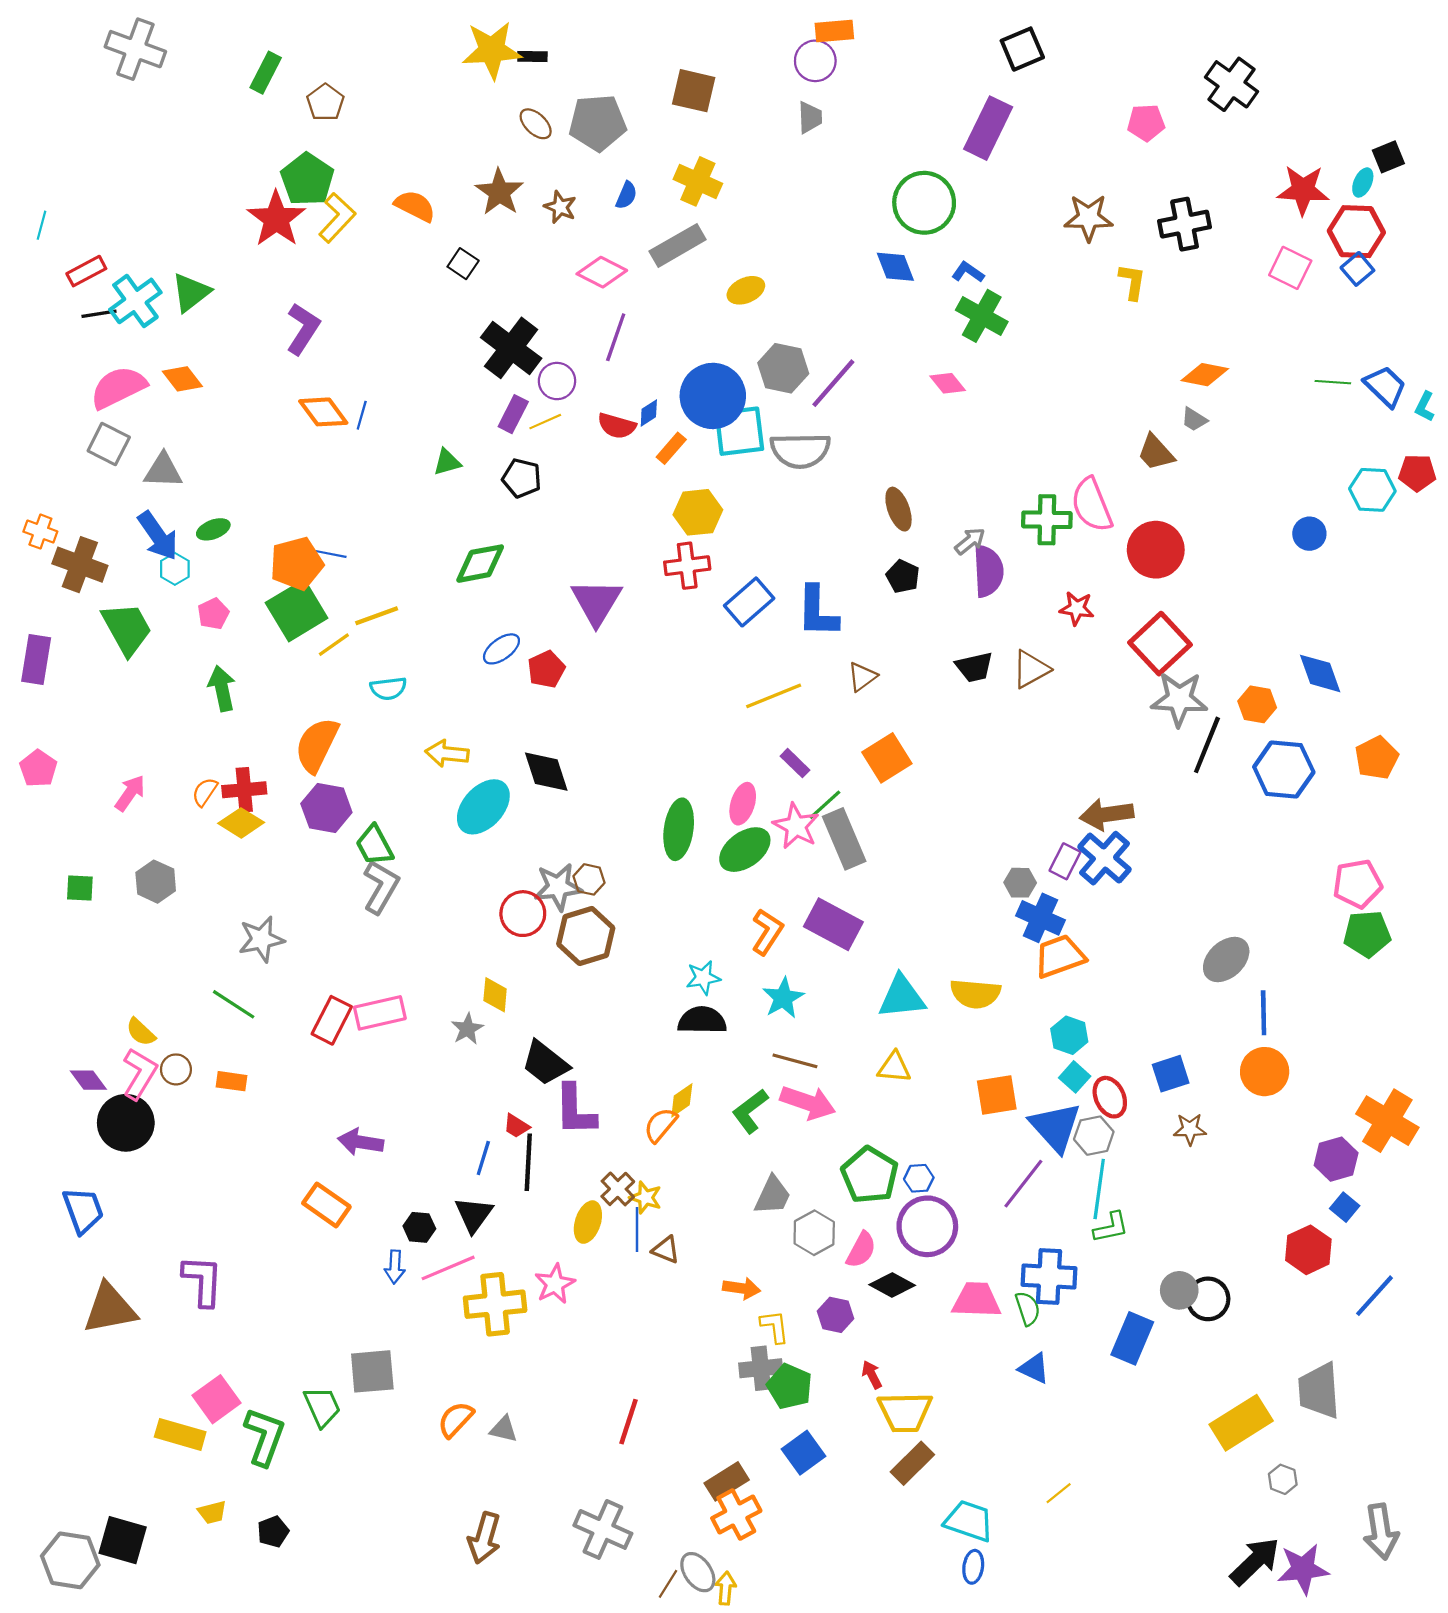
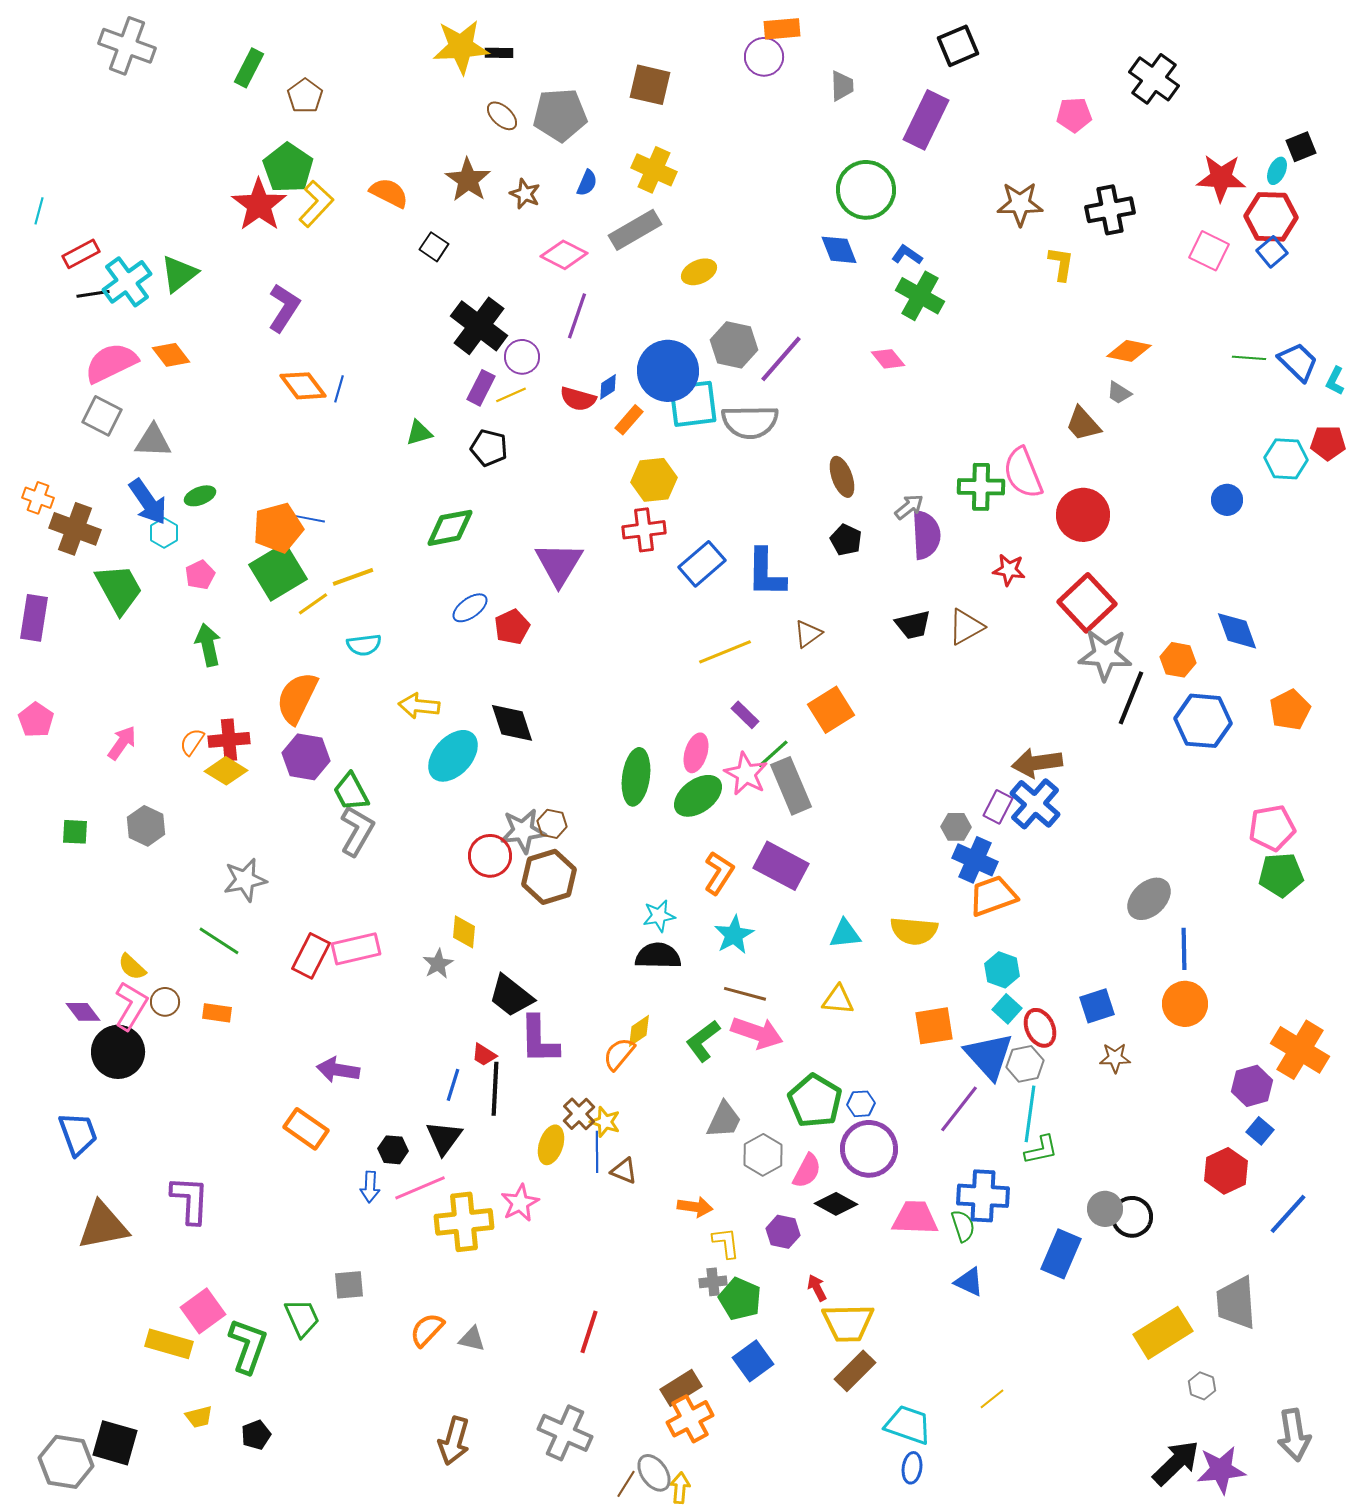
gray trapezoid: (810, 117) -> (842, 86), moved
cyan triangle: (902, 997) -> (845, 934), size x0.7
gray cross: (761, 1368) -> (713, 1282), size x0.7
gray square: (372, 1371) -> (349, 1285), size x0.7

